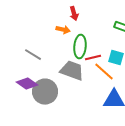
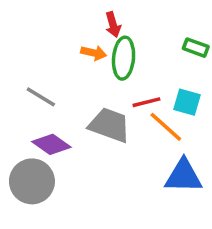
green ellipse: (80, 47) -> (124, 58), moved
purple diamond: (27, 84) -> (51, 144), moved
gray circle: (45, 92) -> (32, 181), moved

